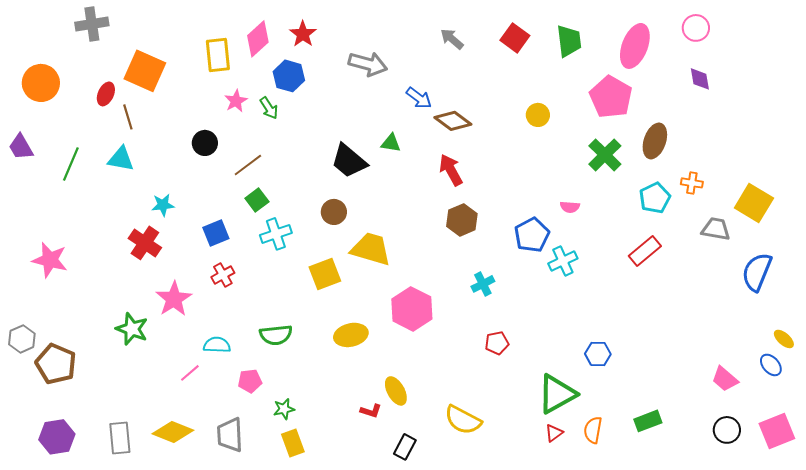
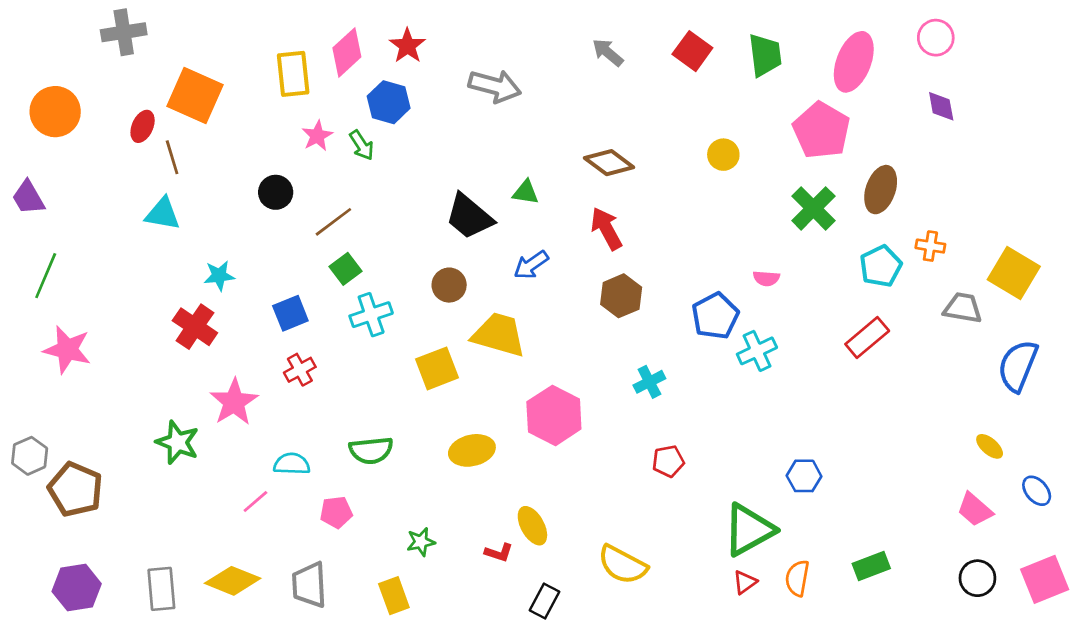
blue arrow: (419, 98) -> (531, 265), moved, turned 108
green line: (71, 164) -> (46, 276), moved
yellow ellipse: (784, 339) -> (990, 446), moved
green star: (284, 409) -> (421, 542), moved

